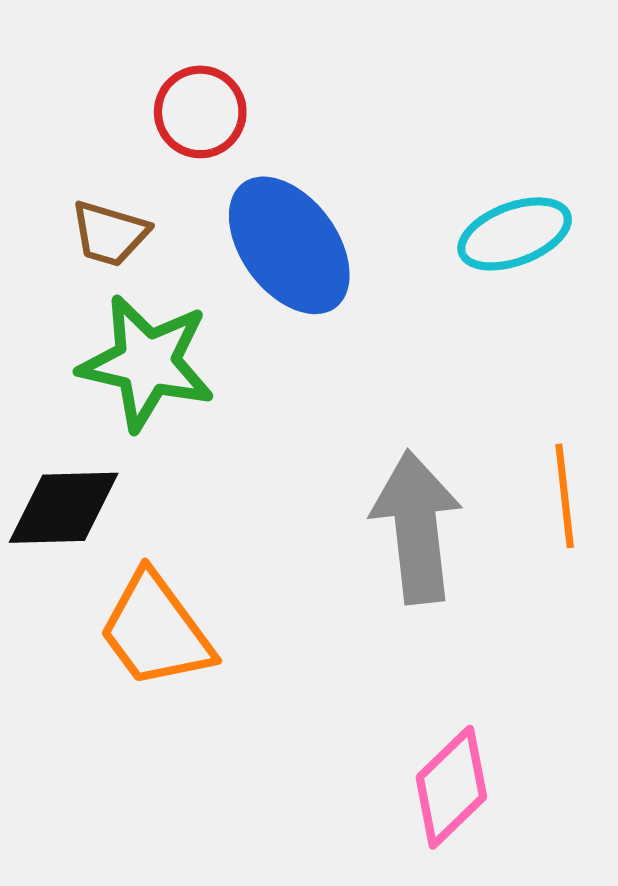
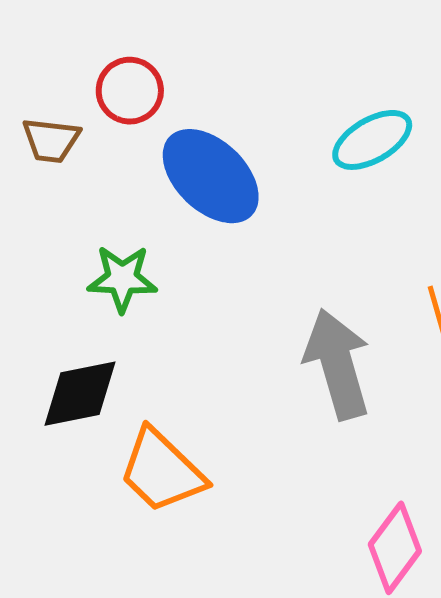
brown trapezoid: (110, 234) -> (51, 140), moved
green star: (147, 363) -> (122, 279), size x0.7

